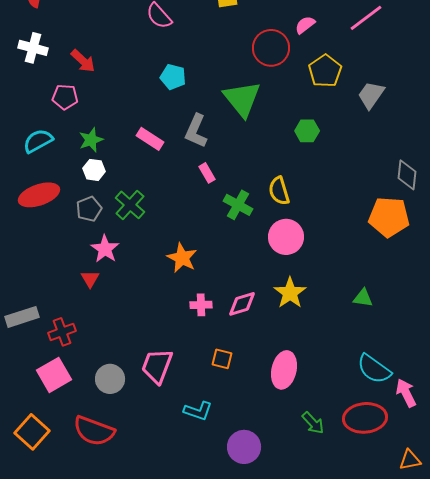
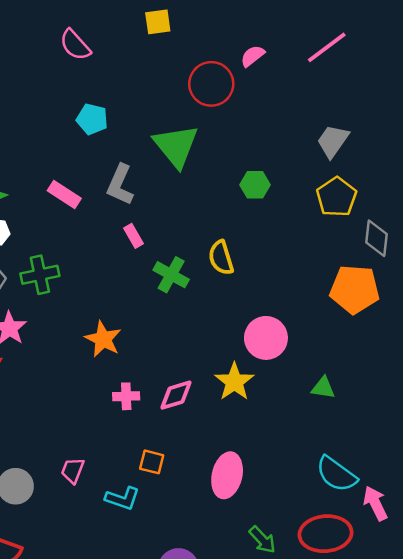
yellow pentagon: (325, 71) -> (336, 197), moved
green cross: (130, 205) -> (40, 275), turned 36
pink circle: (286, 237) -> (266, 338), moved
pink trapezoid: (157, 366) -> (73, 470), size x0.6
cyan L-shape: (198, 411) -> (123, 498), moved

